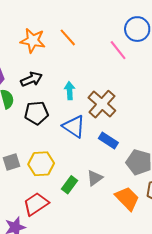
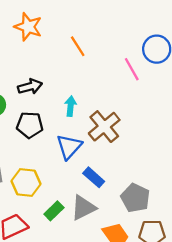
orange star: (33, 41) -> (28, 27), moved
blue triangle: (74, 126) -> (69, 147), turned 30
blue rectangle: (108, 141) -> (94, 177), moved
gray triangle: (95, 178) -> (83, 208), size x1.4

